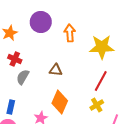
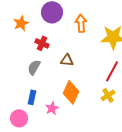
red cross: (15, 59) -> (42, 43), moved
blue rectangle: (11, 107) -> (32, 97), moved

